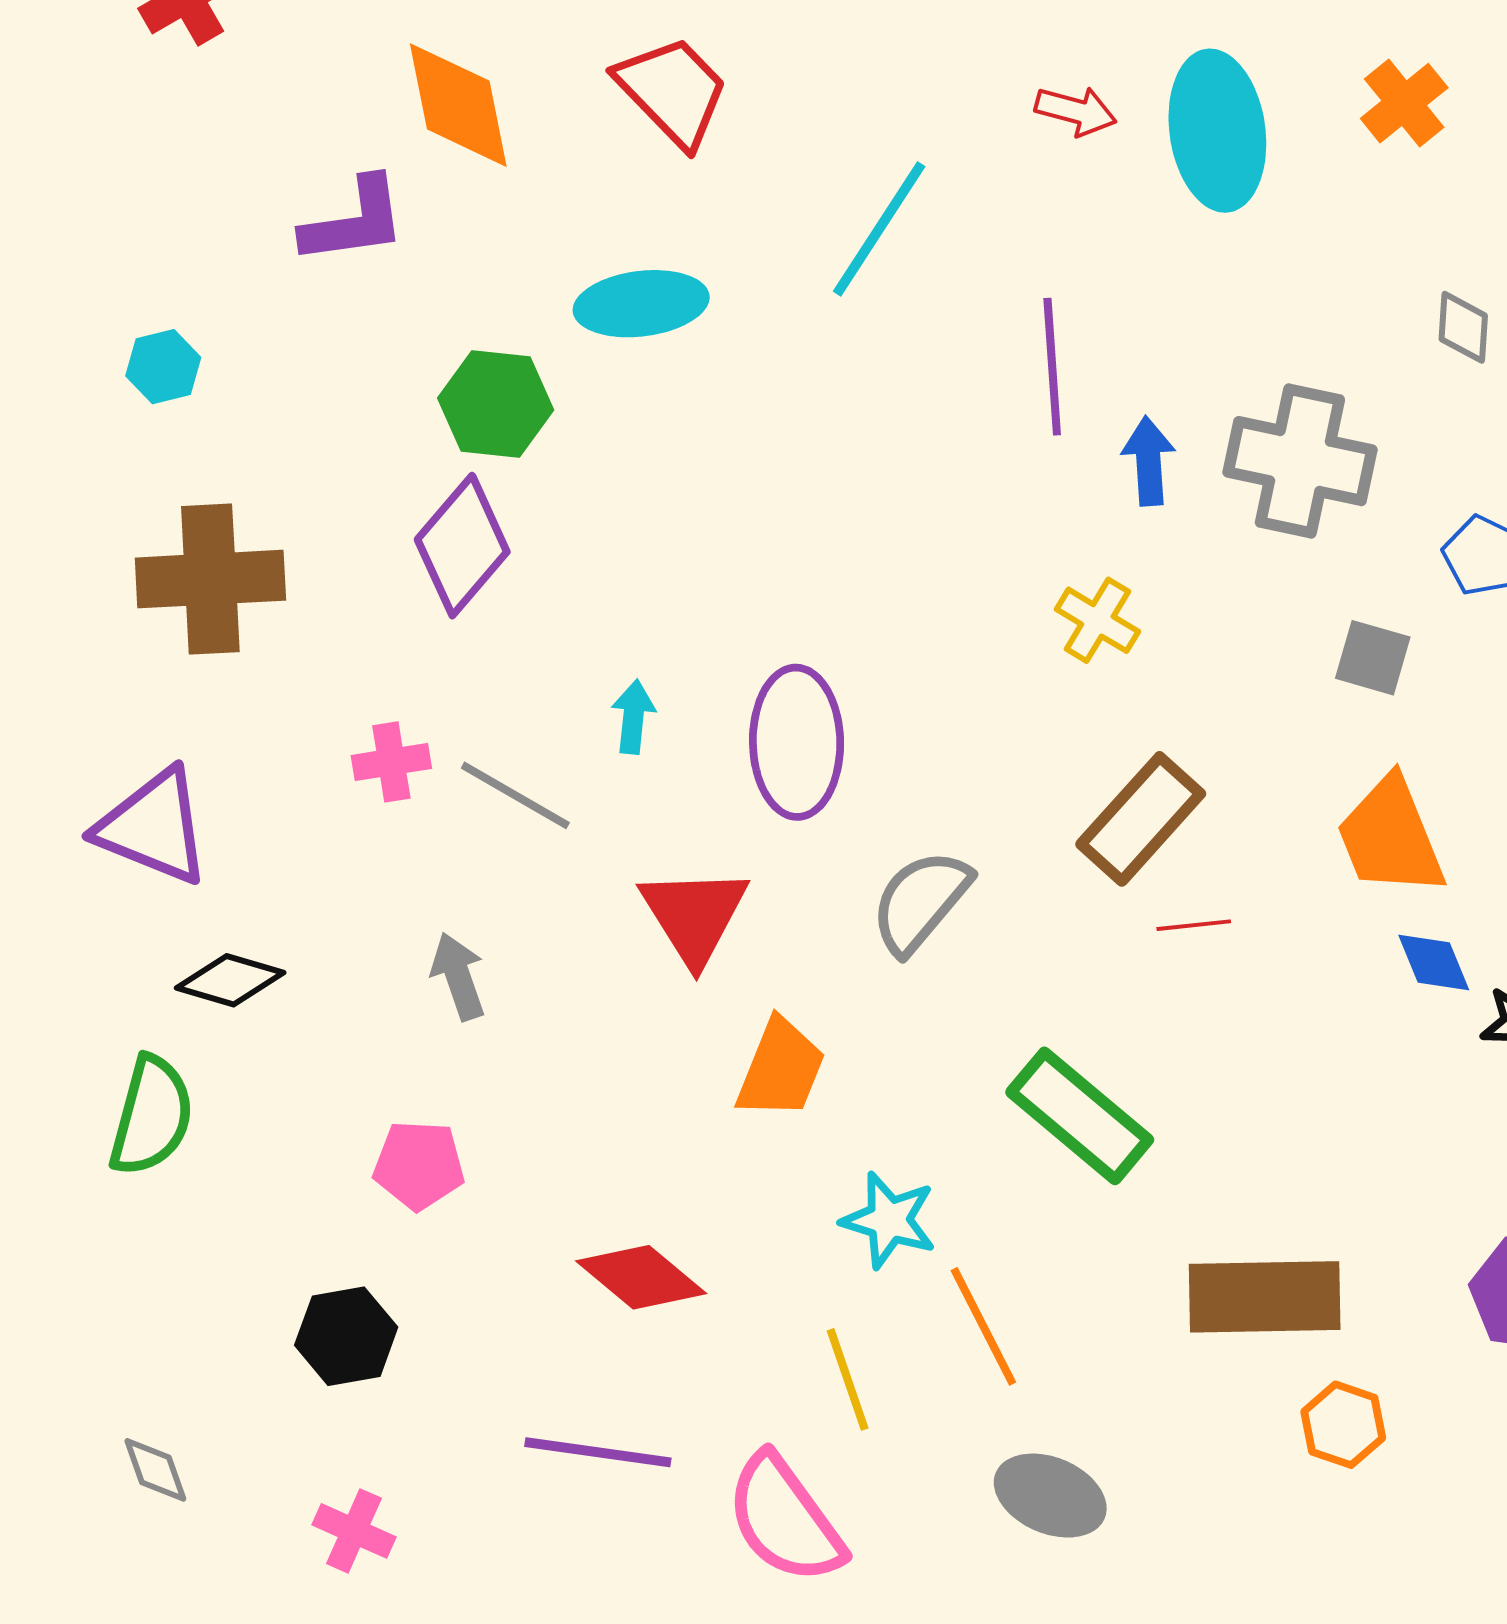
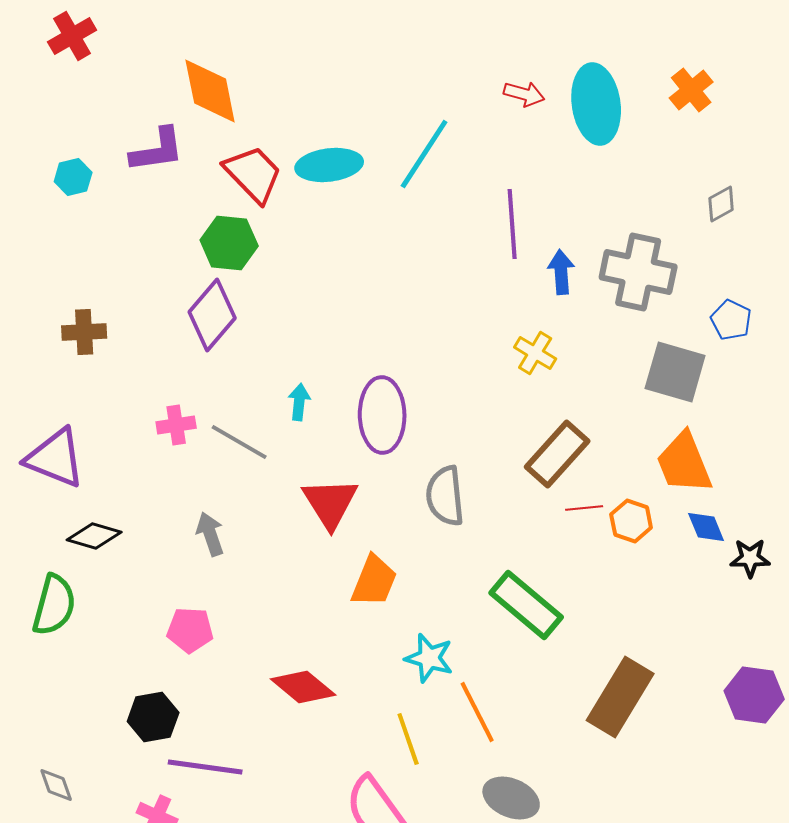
red trapezoid: (673, 91) -> (253, 174), moved
cyan ellipse: (641, 304) -> (329, 165), moved
gray diamond: (1463, 327) -> (721, 204), turned 57
cyan hexagon: (163, 367) -> (73, 177), moved
brown cross: (210, 579) -> (84, 332), size x0.6
gray square: (1373, 658) -> (675, 372), size x1.6
gray semicircle: (920, 902) -> (445, 496), turned -46
brown rectangle: (1265, 1297) -> (620, 697), turned -58
orange hexagon: (1343, 1425) -> (631, 521), moved
purple line: (598, 1452) -> (205, 767), moved

